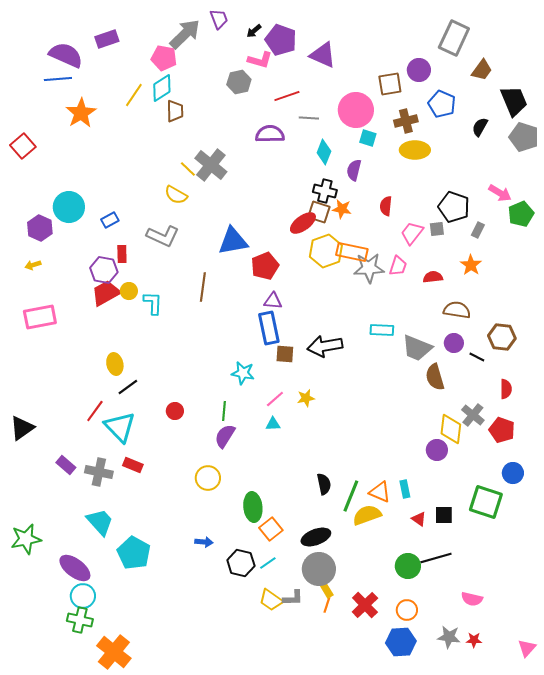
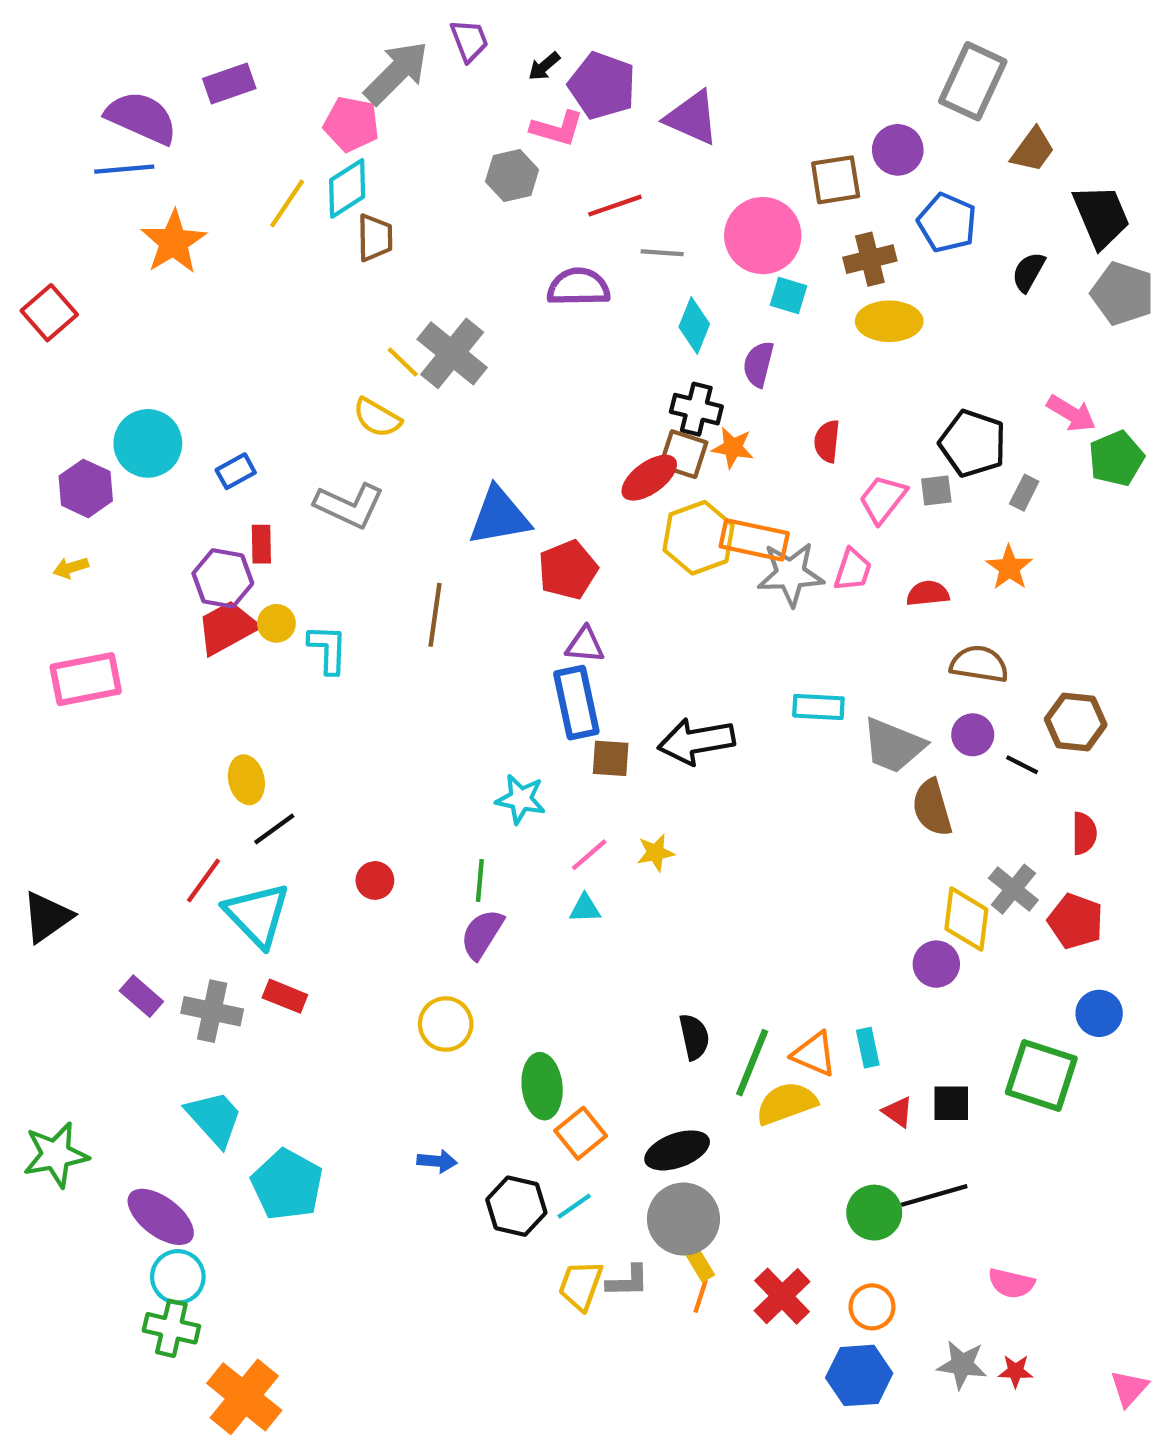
yellow trapezoid: (271, 600) -> (581, 1285), turned 75

